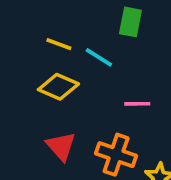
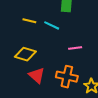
yellow diamond: (58, 87) -> (25, 54), moved

